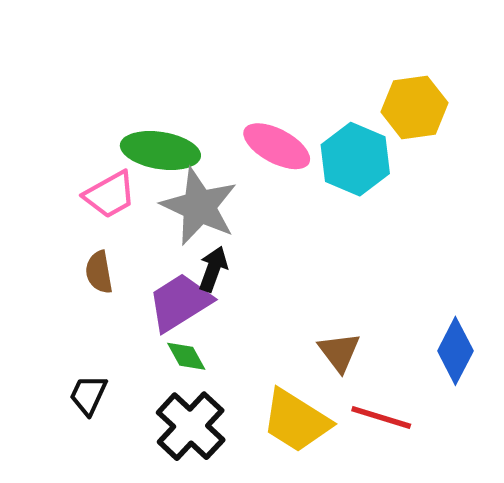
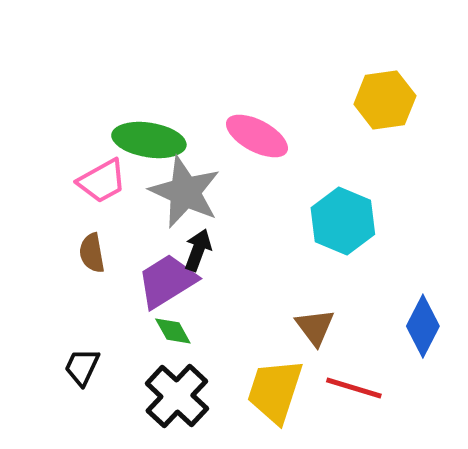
cyan hexagon: (355, 159) -> (343, 221), moved
yellow trapezoid: (296, 421) -> (275, 391), turned 76

